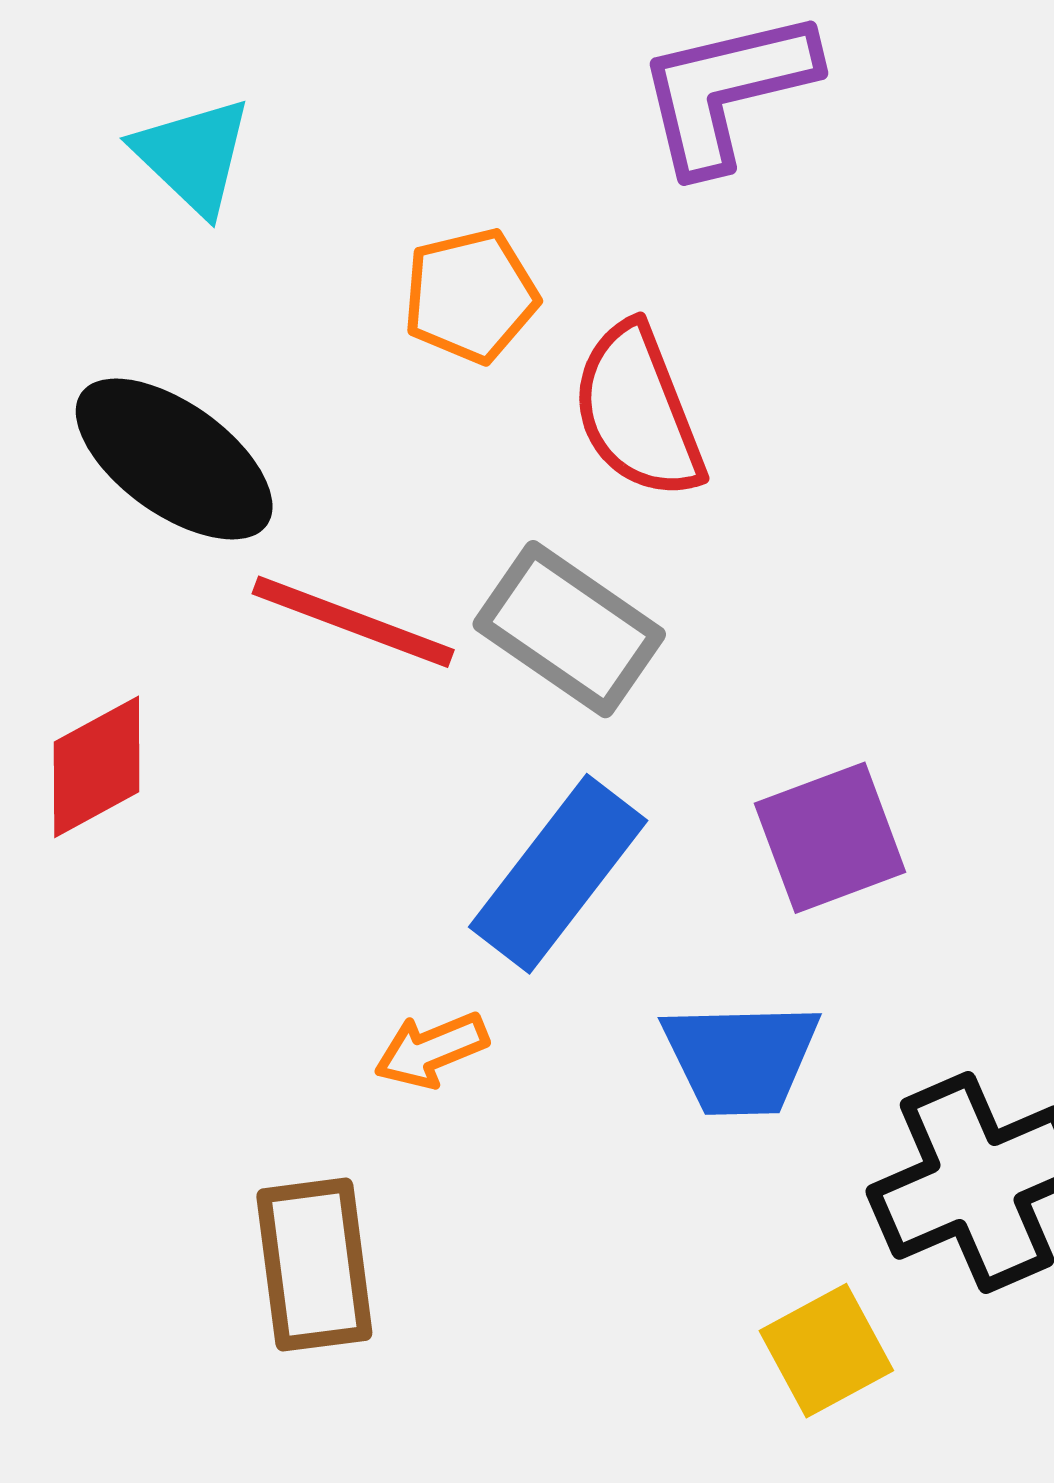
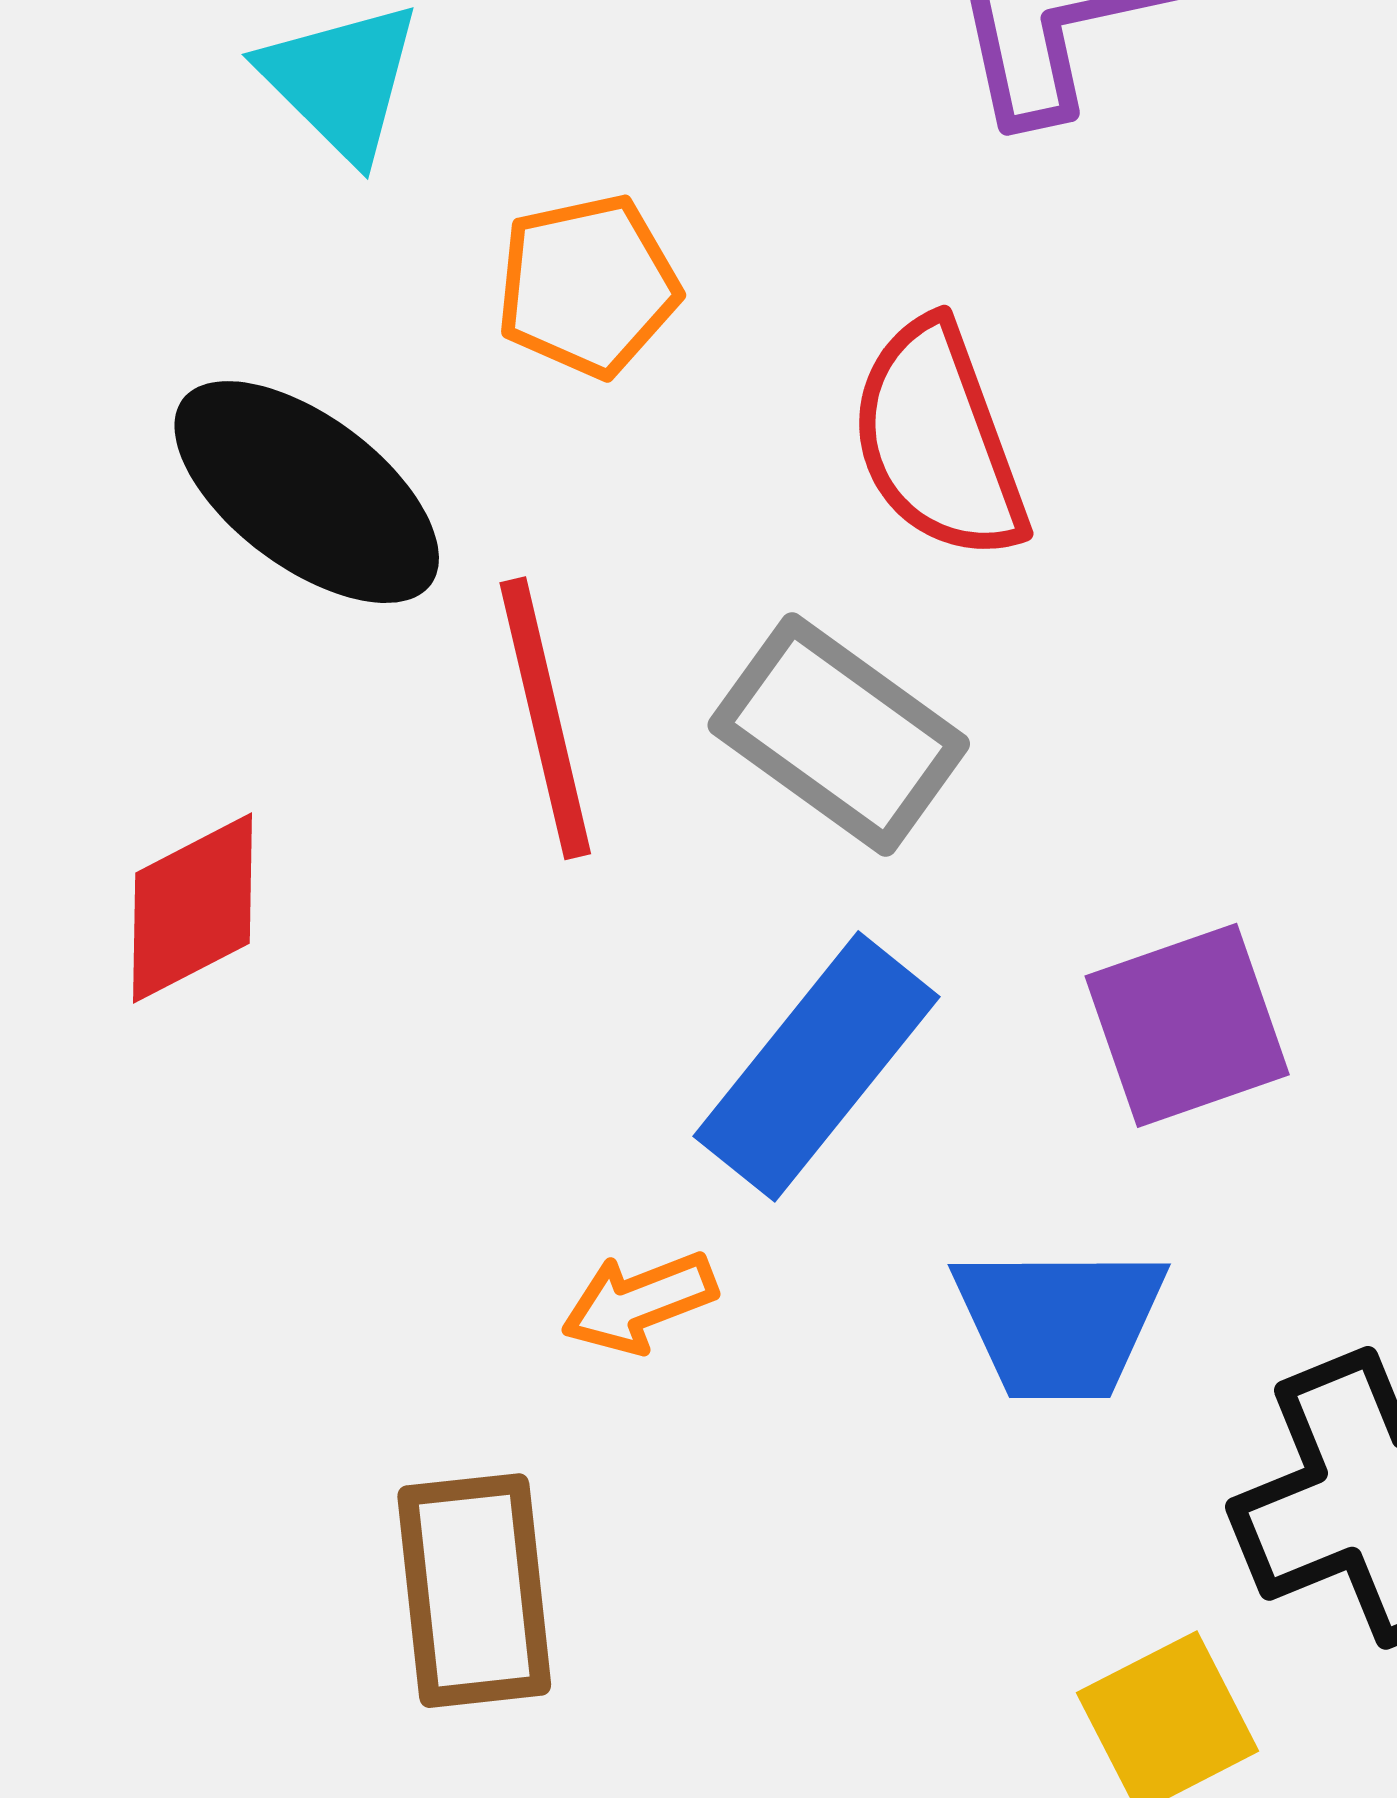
orange pentagon: (470, 296) -> (588, 286), moved
red line: (353, 622) -> (545, 718), turned 55

